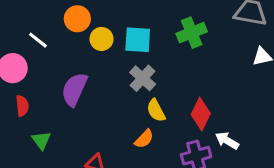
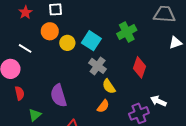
cyan square: (138, 40) -> (91, 41), turned 36
purple semicircle: (74, 89) -> (59, 96), moved, turned -35
red diamond: (201, 114) -> (140, 67), moved
green triangle: (41, 140) -> (35, 115), turned 32

